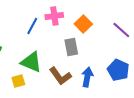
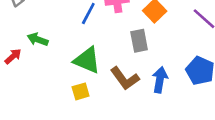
yellow square: (18, 81) -> (81, 91), moved

